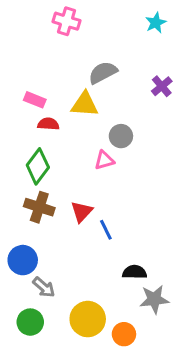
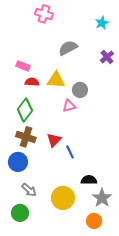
cyan star: (156, 23) -> (102, 23), moved
yellow triangle: (85, 104) -> (56, 80), moved
blue circle: (23, 260) -> (18, 162), moved
gray star: (154, 299) -> (102, 198), turned -30
yellow circle: (88, 319) -> (63, 198), moved
orange circle: (124, 334) -> (94, 221), moved

